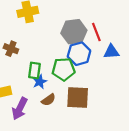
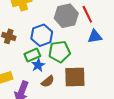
blue triangle: (111, 52) -> (95, 36), moved
blue hexagon: (79, 54) -> (42, 35), moved
green rectangle: (34, 70) -> (32, 55), turned 63

